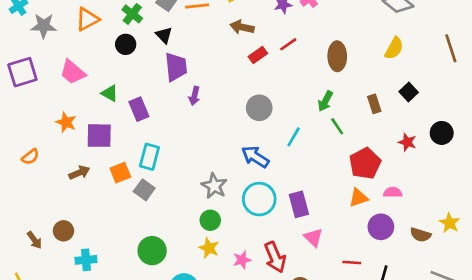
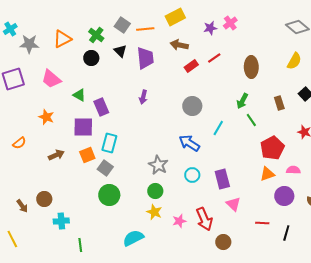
purple trapezoid: (176, 67) -> (145, 58), moved
purple square: (99, 136) -> (83, 127), moved
cyan circle: (259, 199) -> (192, 175), size x0.6
green circle: (152, 251) -> (109, 195), moved

